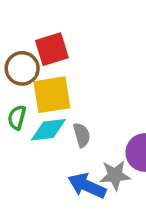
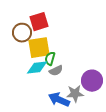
green semicircle: (17, 117) -> (50, 59), moved
gray semicircle: (82, 135) -> (56, 71), turned 80

